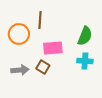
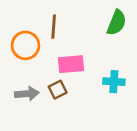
green semicircle: (85, 36) -> (117, 23), moved
brown square: (43, 67) -> (58, 90), turned 32

